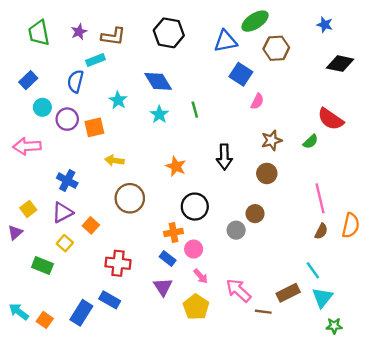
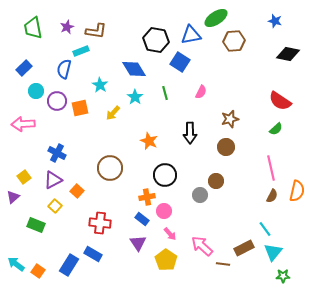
black hexagon: (169, 33) -> (156, 40), moved
blue square: (241, 74) -> (180, 62), moved
pink semicircle: (257, 101) -> (201, 92), moved
green semicircle: (311, 142) -> (276, 129), moved
yellow arrow: (114, 160) -> (113, 113), moved, turned -56

